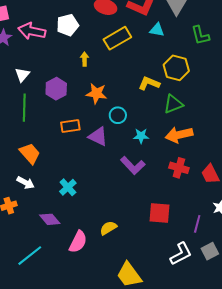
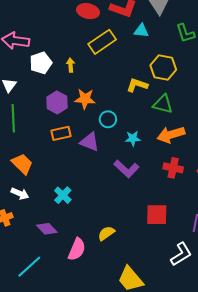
white pentagon: (68, 25) -> (41, 63), moved
purple hexagon: (56, 89) -> (57, 102), moved
green triangle: (173, 104) -> (163, 104), turned 40

